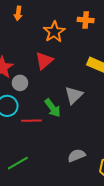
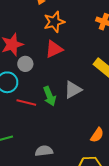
orange star: (54, 32) -> (54, 22), moved
gray semicircle: (76, 155) -> (44, 151), moved

